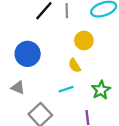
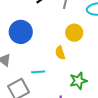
cyan line: (66, 89) -> (38, 72), moved

